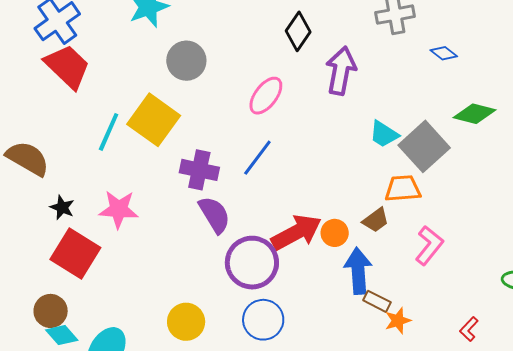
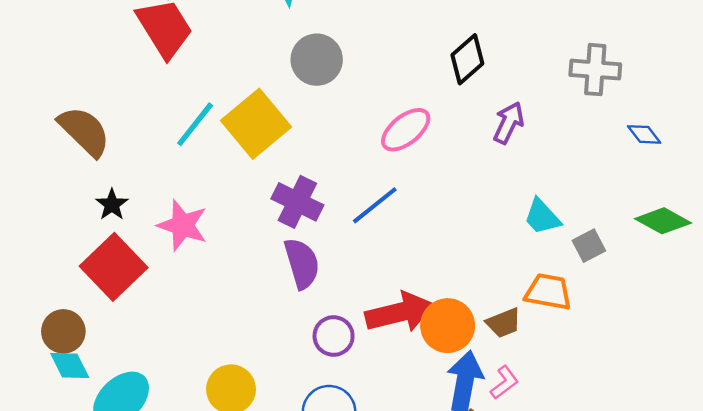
purple arrow: (341, 71) -> (509, 123), size x0.7
gray square: (424, 146) -> (589, 246), size x0.5
orange circle: (335, 233) -> (448, 326), size x1.5
pink L-shape: (429, 245) -> (504, 382), moved, size x0.7
purple circle: (252, 263) -> (334, 336), size x0.6

